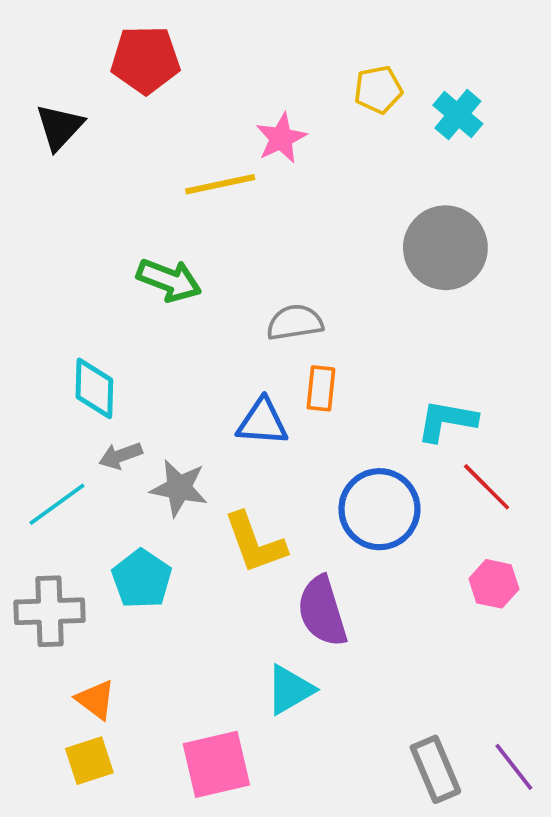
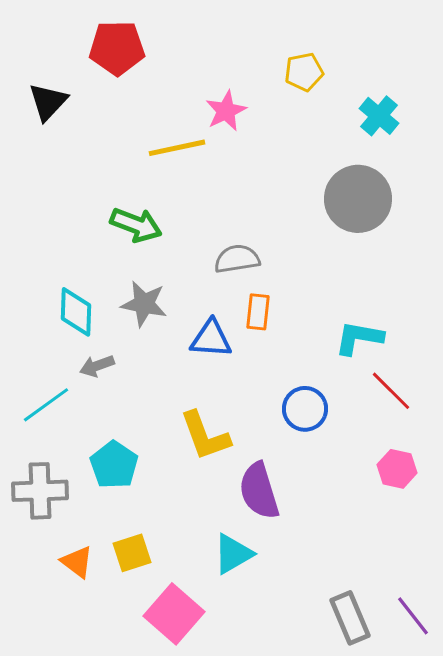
cyan cross: (458, 115) -> (379, 116), moved
gray star: (179, 488) -> (144, 304), moved
blue circle: (379, 509) -> (305, 409), size x0.7
yellow square: (89, 761) -> (132, 553), moved
pink square: (216, 764) -> (174, 614), turned -36

